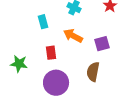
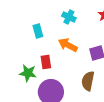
green star: (19, 64) -> (28, 73), moved

